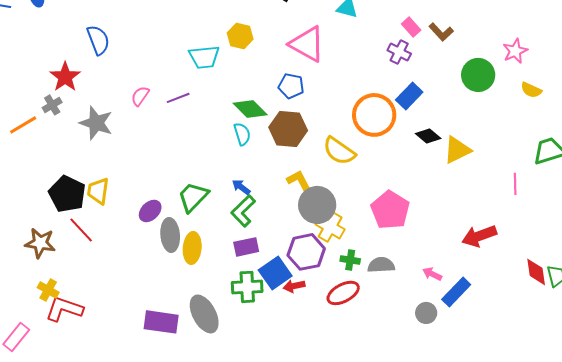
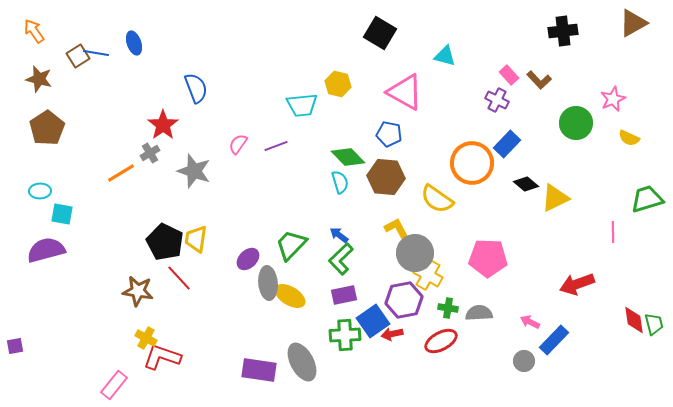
pink pentagon: (390, 210) -> (488, 258), turned -30
yellow ellipse: (192, 248) -> (290, 296), turned -64

